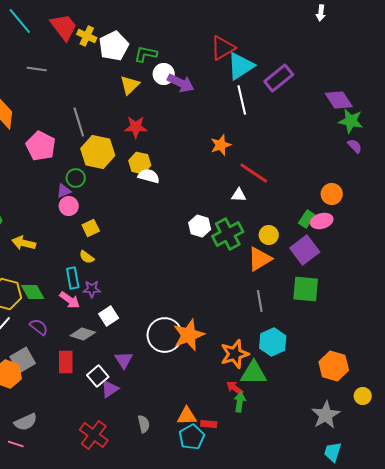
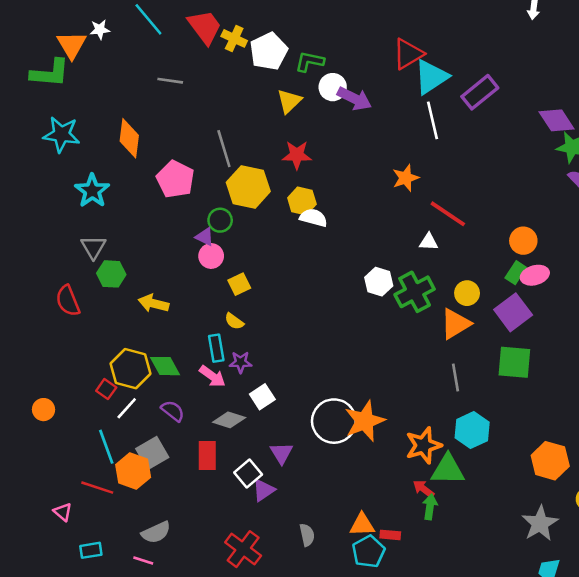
purple triangle: (64, 191) -> (205, 237), turned 49
orange circle: (332, 194) -> (523, 241), moved

